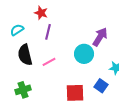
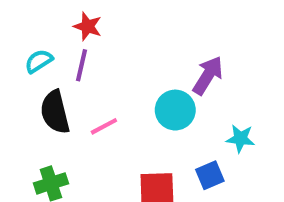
purple line: (48, 32) -> (82, 65), moved
blue square: (101, 86) -> (210, 175), turned 32

